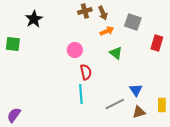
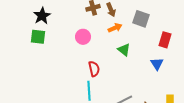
green square: (13, 44) -> (38, 37), moved
pink circle: (75, 50) -> (83, 37), moved
blue triangle: (136, 90) -> (157, 64), moved

